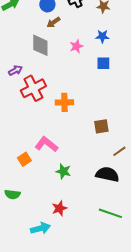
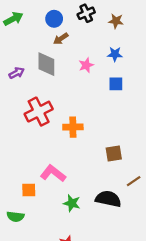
purple arrow: (15, 70) -> (17, 73), moved
orange square: (24, 159) -> (29, 190), turned 32
black semicircle: (107, 174) -> (108, 199), moved
green semicircle: (12, 194) -> (15, 217), moved

